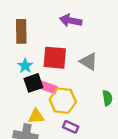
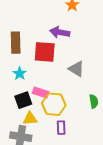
red square: (55, 58) -> (45, 52), moved
black square: (33, 83) -> (23, 100), moved
purple rectangle: (71, 127) -> (61, 128), turned 64

